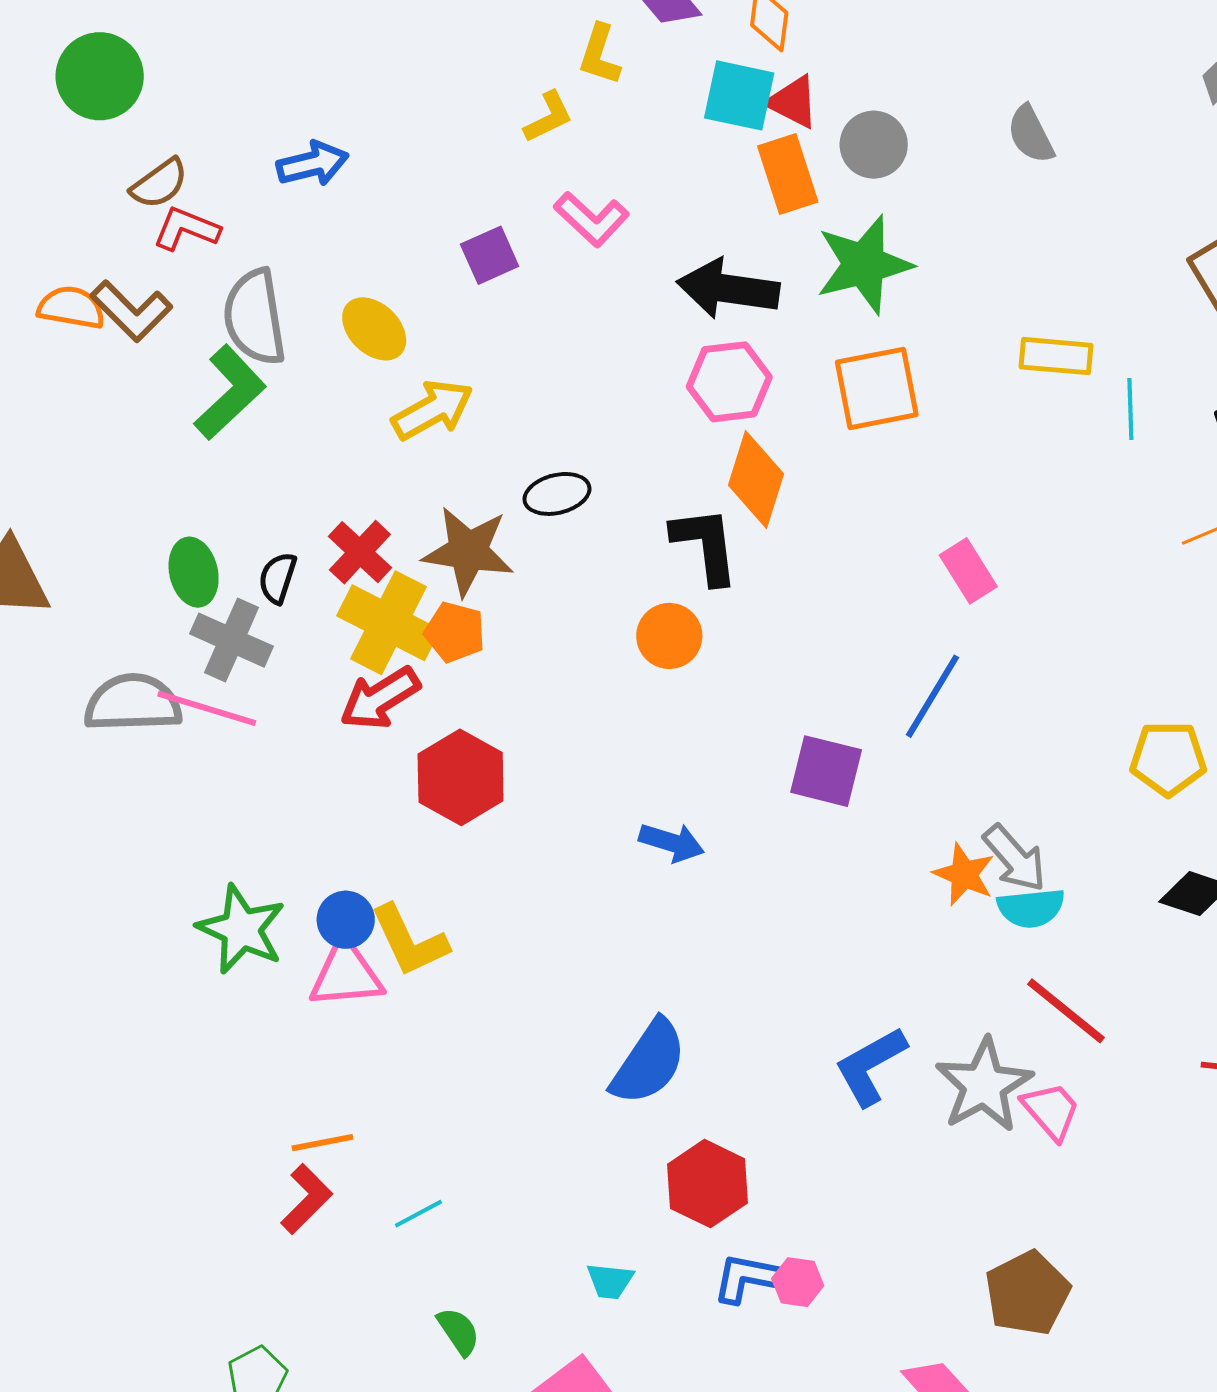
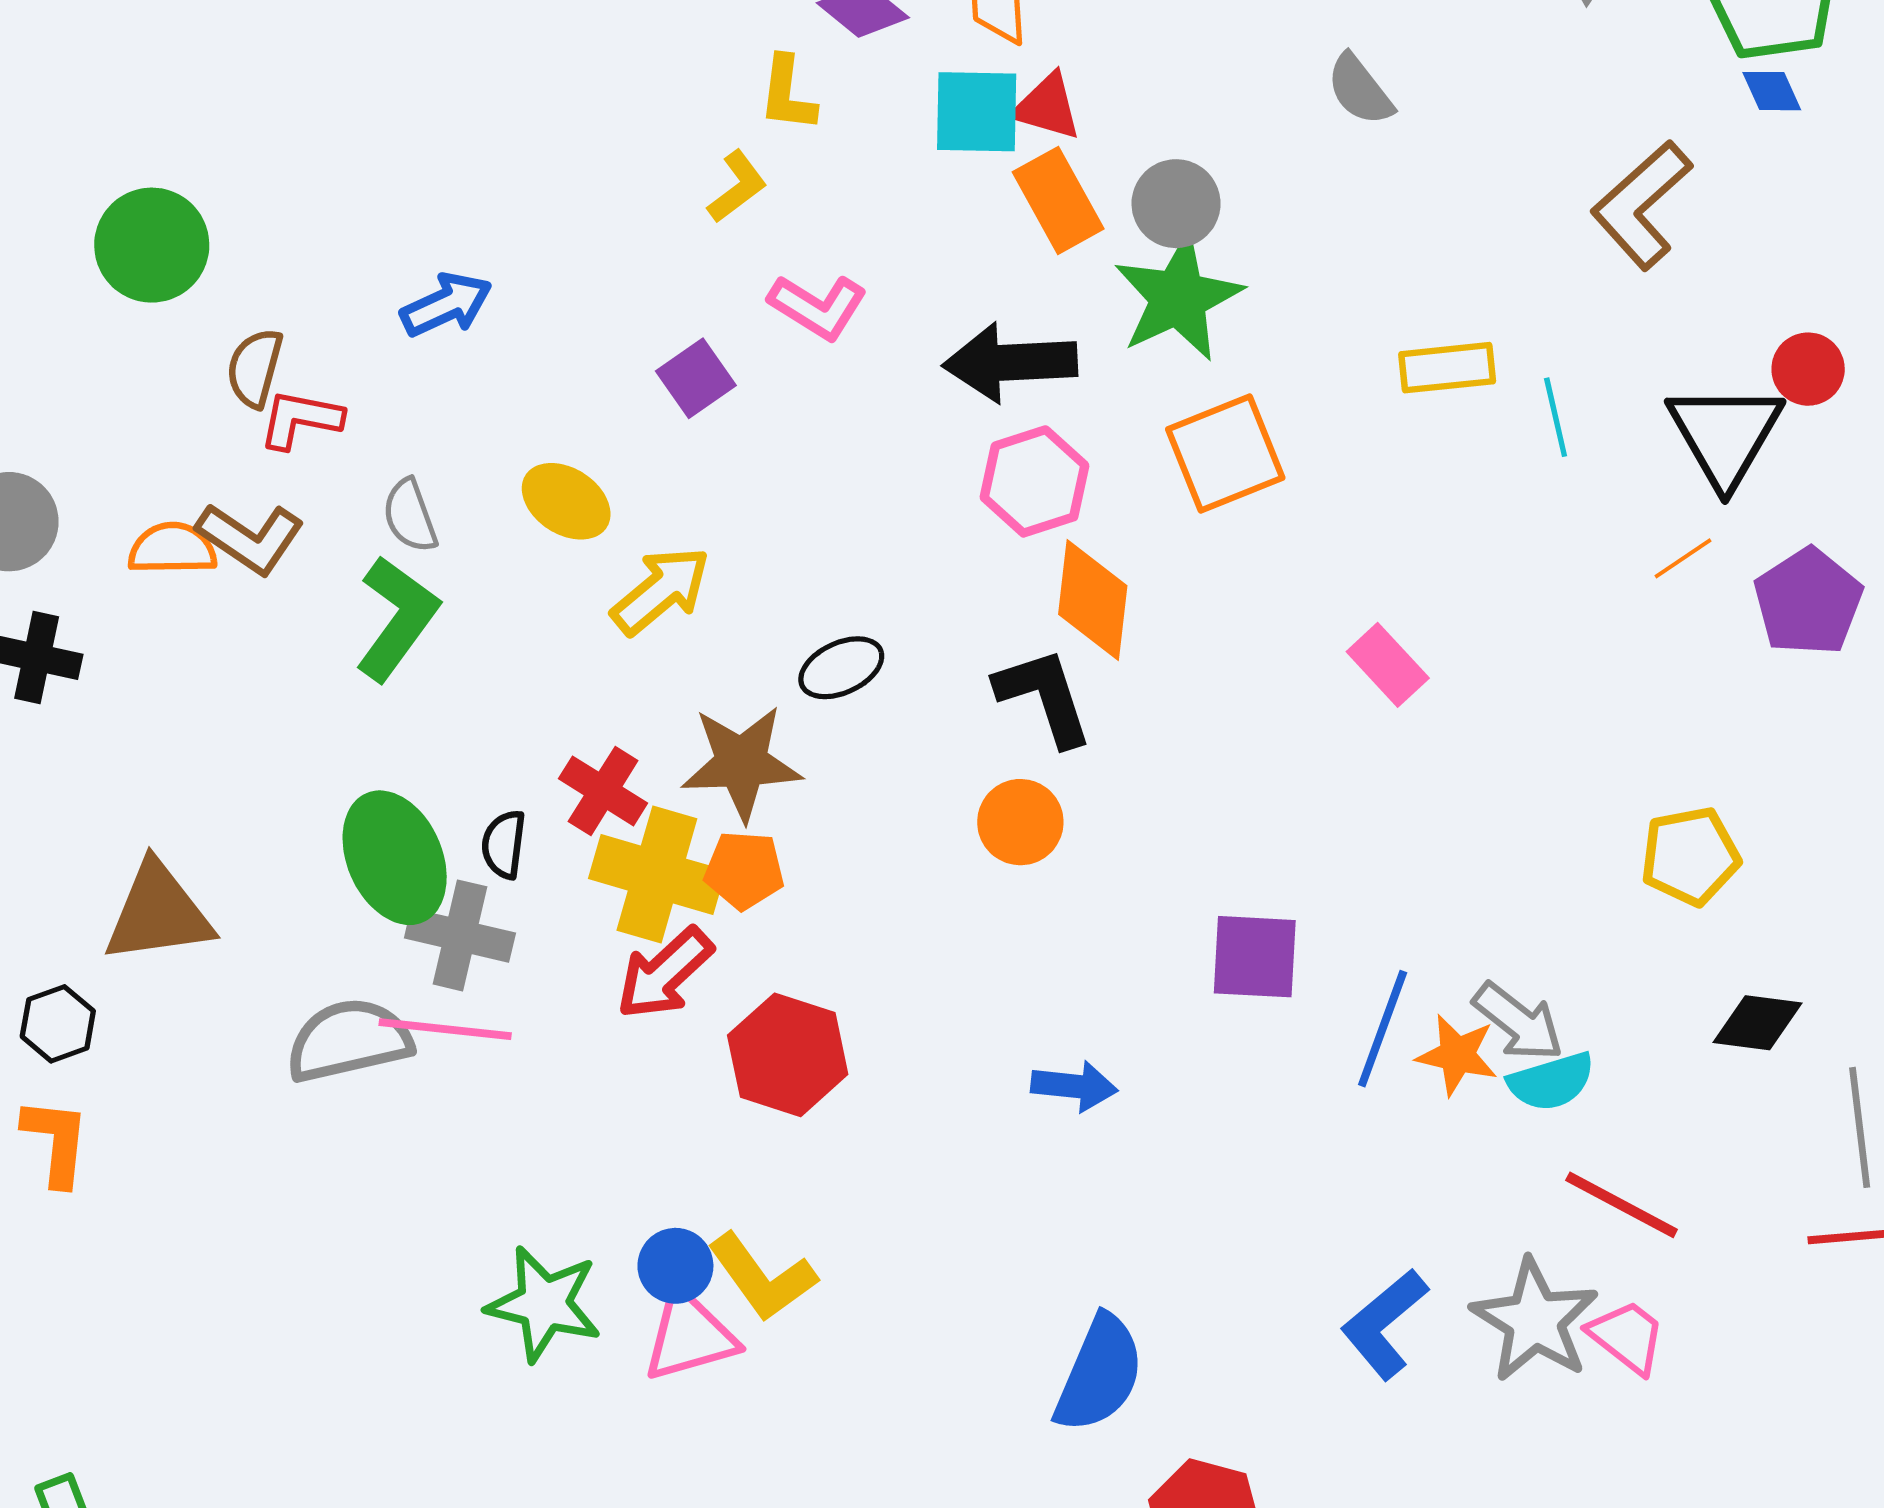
gray circle: (874, 145) -> (1176, 204), moved
brown semicircle: (159, 184) -> (255, 368), turned 152
gray semicircle: (255, 317) -> (410, 516), size x0.6
green ellipse: (194, 572) -> (395, 858), size x1.5
blue line: (932, 696) -> (1383, 1029), moved

